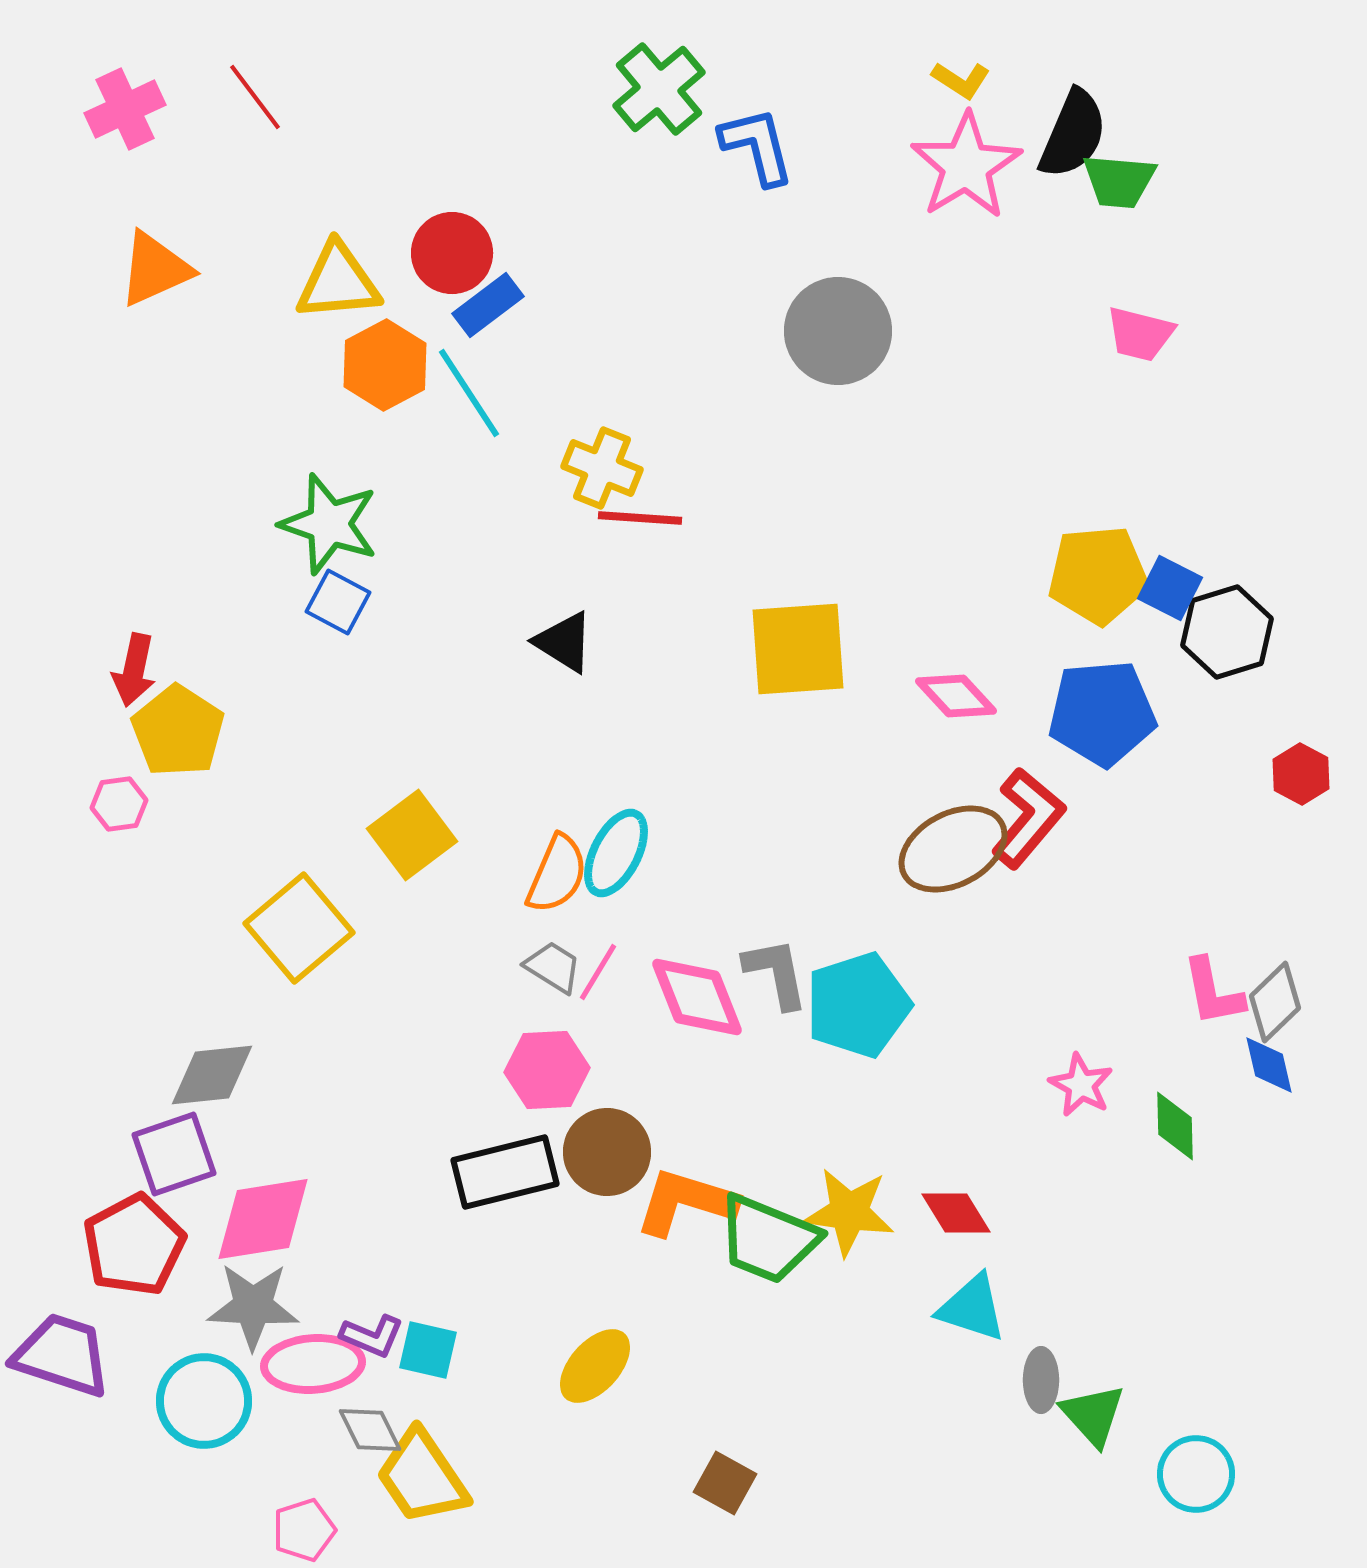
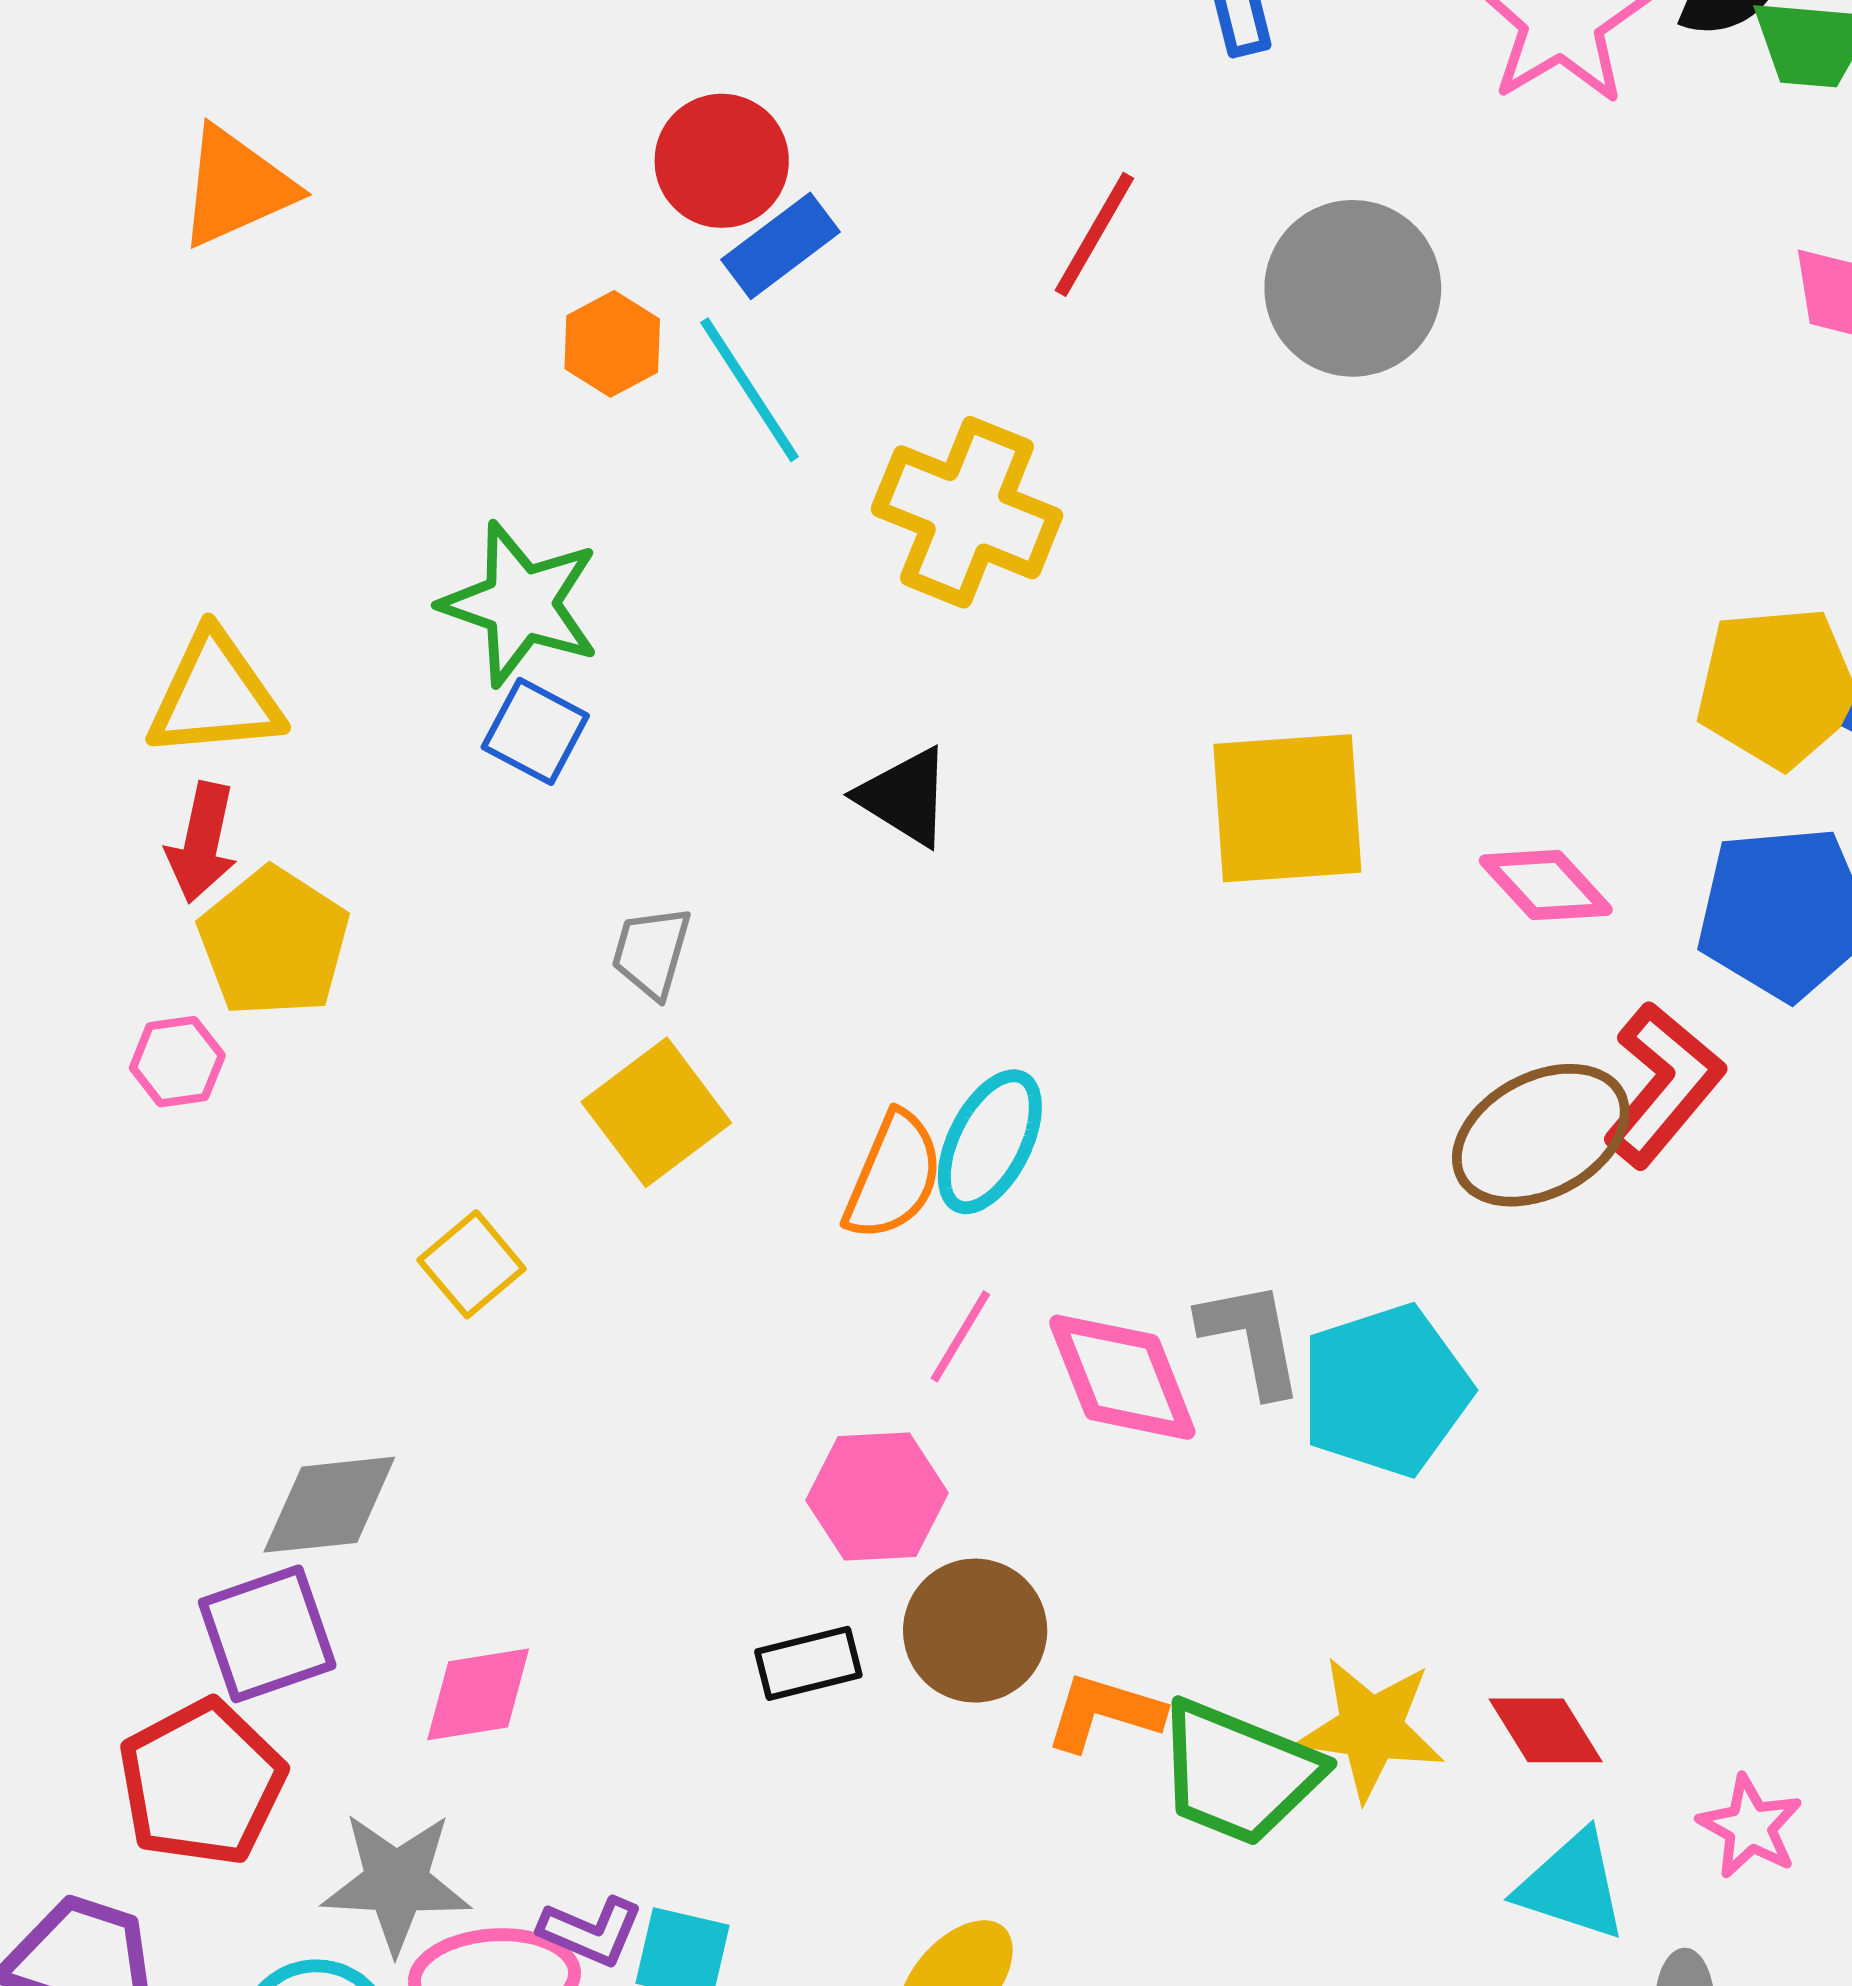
yellow triangle: (338, 282) -> (215, 695), moved
orange hexagon: (385, 365) -> (612, 344), size x0.7
yellow cross: (602, 468) -> (967, 512), size x1.4
red line: (640, 518) -> (1094, 234), moved, turned -64
yellow square: (299, 928) -> (472, 1264), size x0.6
gray trapezoid: (553, 967) -> (651, 952), moved, turned -106
pink star: (1081, 1085) -> (1750, 1827), moved
black rectangle: (505, 1172) -> (808, 1663), size x0.6
orange L-shape: (686, 1202) -> (1104, 1712), size x0.7
pink diamond: (263, 1219) -> (478, 1694), moved, size x0.7

